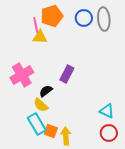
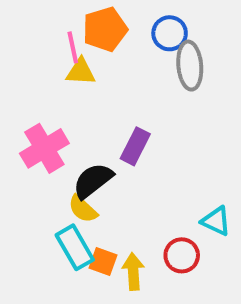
gray ellipse: (104, 19) -> (190, 66), moved
black semicircle: (46, 91) -> (93, 181), size x1.5
red circle: (109, 133) -> (182, 255), moved

